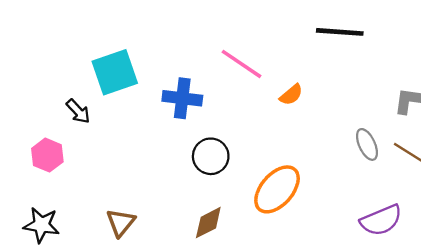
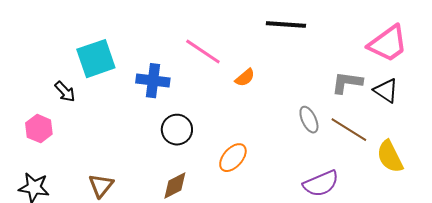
orange ellipse: (277, 189) -> (233, 158), size x0.7

